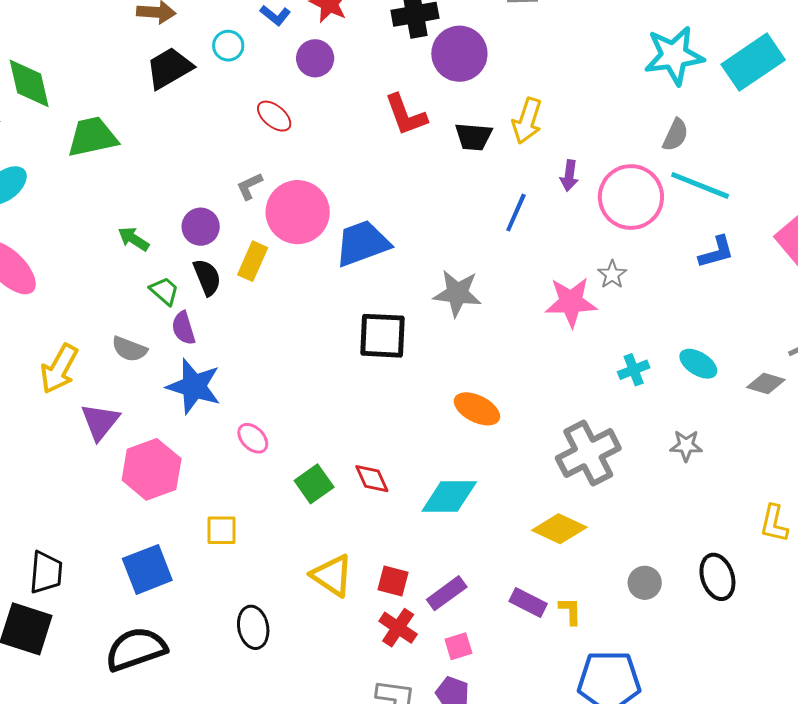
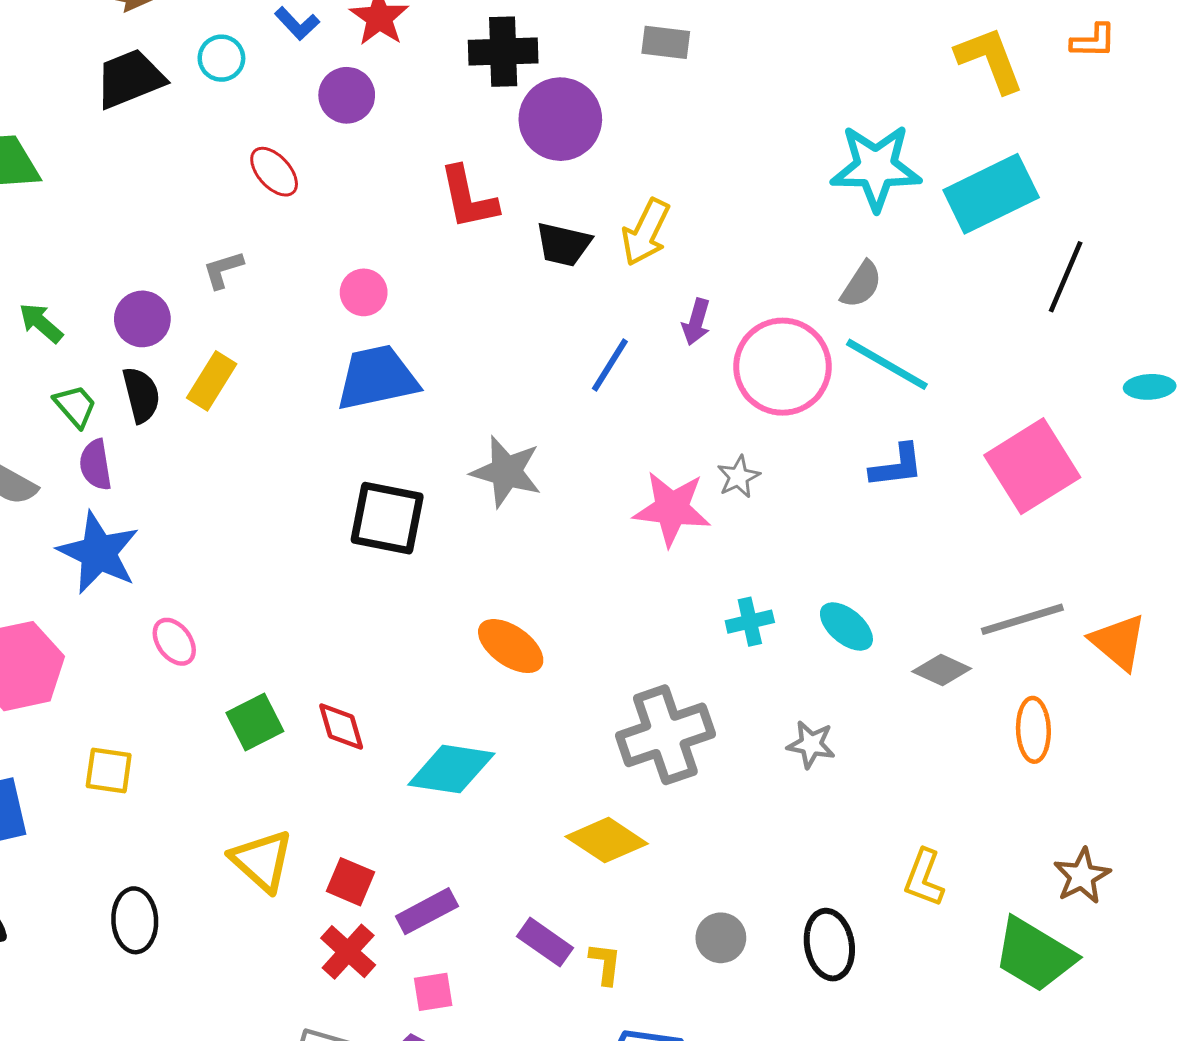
pink circle: (298, 212) -> (364, 292), moved, size x0.5

